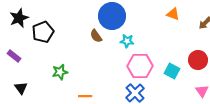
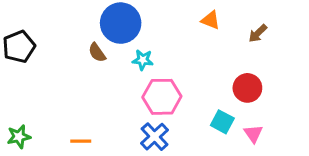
cyan square: (172, 71) -> (222, 122), moved
green star: (60, 72) -> (19, 137), moved

